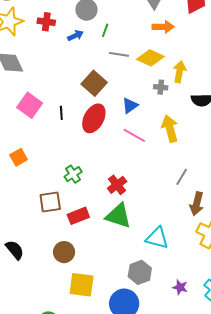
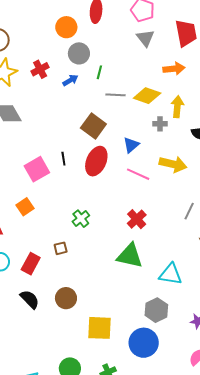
red cross: (46, 22) -> (40, 69), turned -30
orange arrow: (163, 27) -> (174, 69), moved
pink square: (30, 105) -> (37, 169), moved, turned 30
yellow arrow: (170, 129) -> (173, 164), turned 124
red cross: (117, 185) -> (137, 219), moved
brown square: (50, 202) -> (61, 248), size x0.6
red rectangle: (78, 216) -> (31, 264), moved, turned -35
brown circle: (64, 252) -> (66, 298), moved

